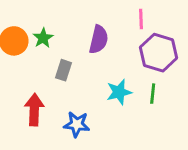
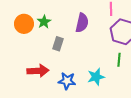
cyan star: (119, 92) -> (96, 77), moved
red arrow: (34, 110) -> (38, 71), turned 85

